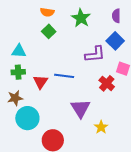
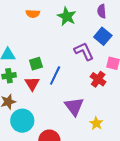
green square: (49, 31) -> (36, 64), moved, turned 32
purple L-shape: (95, 54) -> (84, 51), turned -105
blue line: (64, 76) -> (55, 75), turned -66

